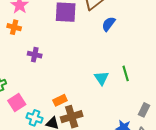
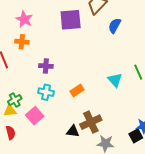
orange rectangle: (60, 100) -> (77, 91), moved
cyan cross: (34, 118) -> (46, 92), moved

